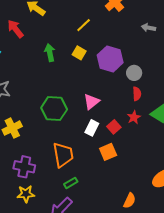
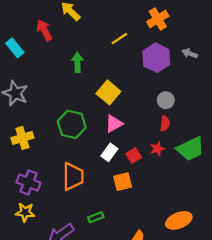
yellow square: (79, 53) -> (108, 92), moved, size x1.5
purple hexagon: (110, 59) -> (156, 58), moved
green rectangle: (71, 183) -> (96, 217), moved

